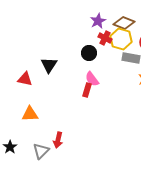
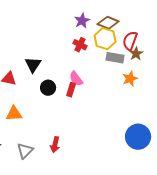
red cross: (105, 38) -> (80, 45), moved
black circle: (89, 53) -> (48, 88), moved
red arrow: (58, 140) -> (55, 145), moved

